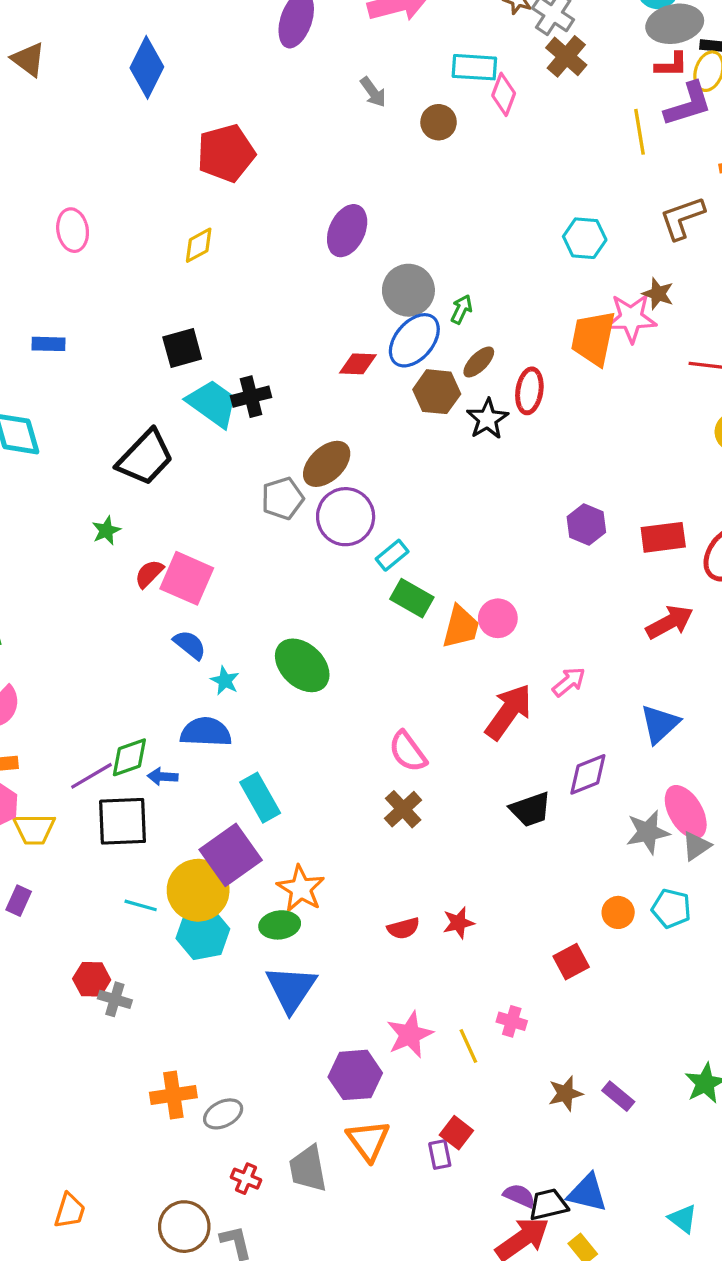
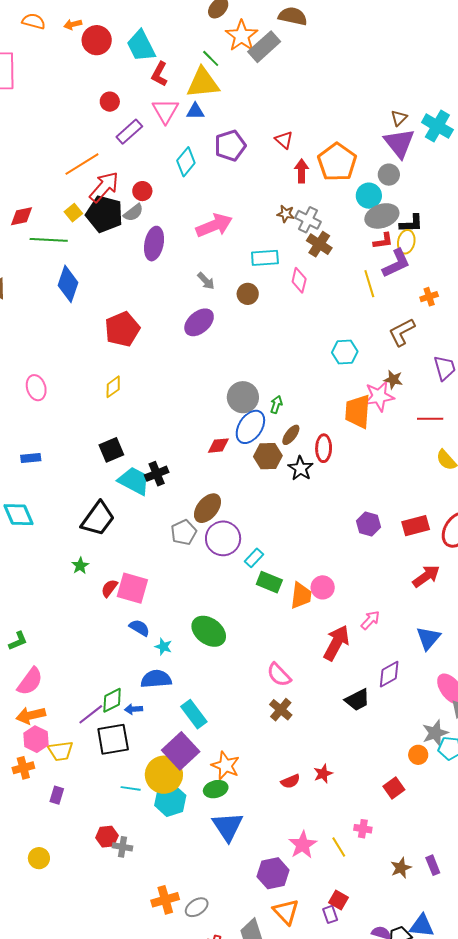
pink diamond: (504, 94) -> (299, 280), moved
purple ellipse: (347, 231) -> (199, 322), moved, turned 32
gray star: (648, 832) -> (435, 733), moved
purple rectangle: (618, 1096) -> (433, 865), turned 36

